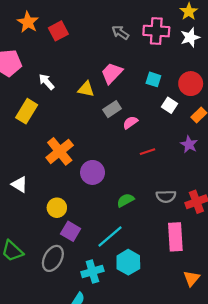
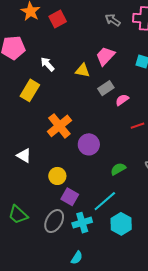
cyan cross: (92, 272) -> (82, 223), moved

